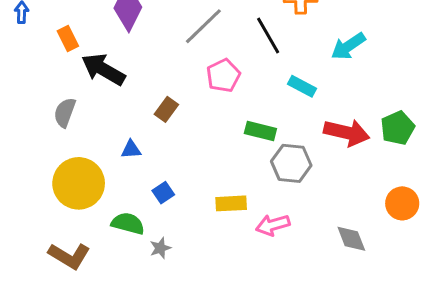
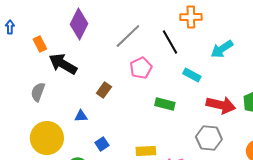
gray hexagon: (291, 163) -> (209, 138), moved

